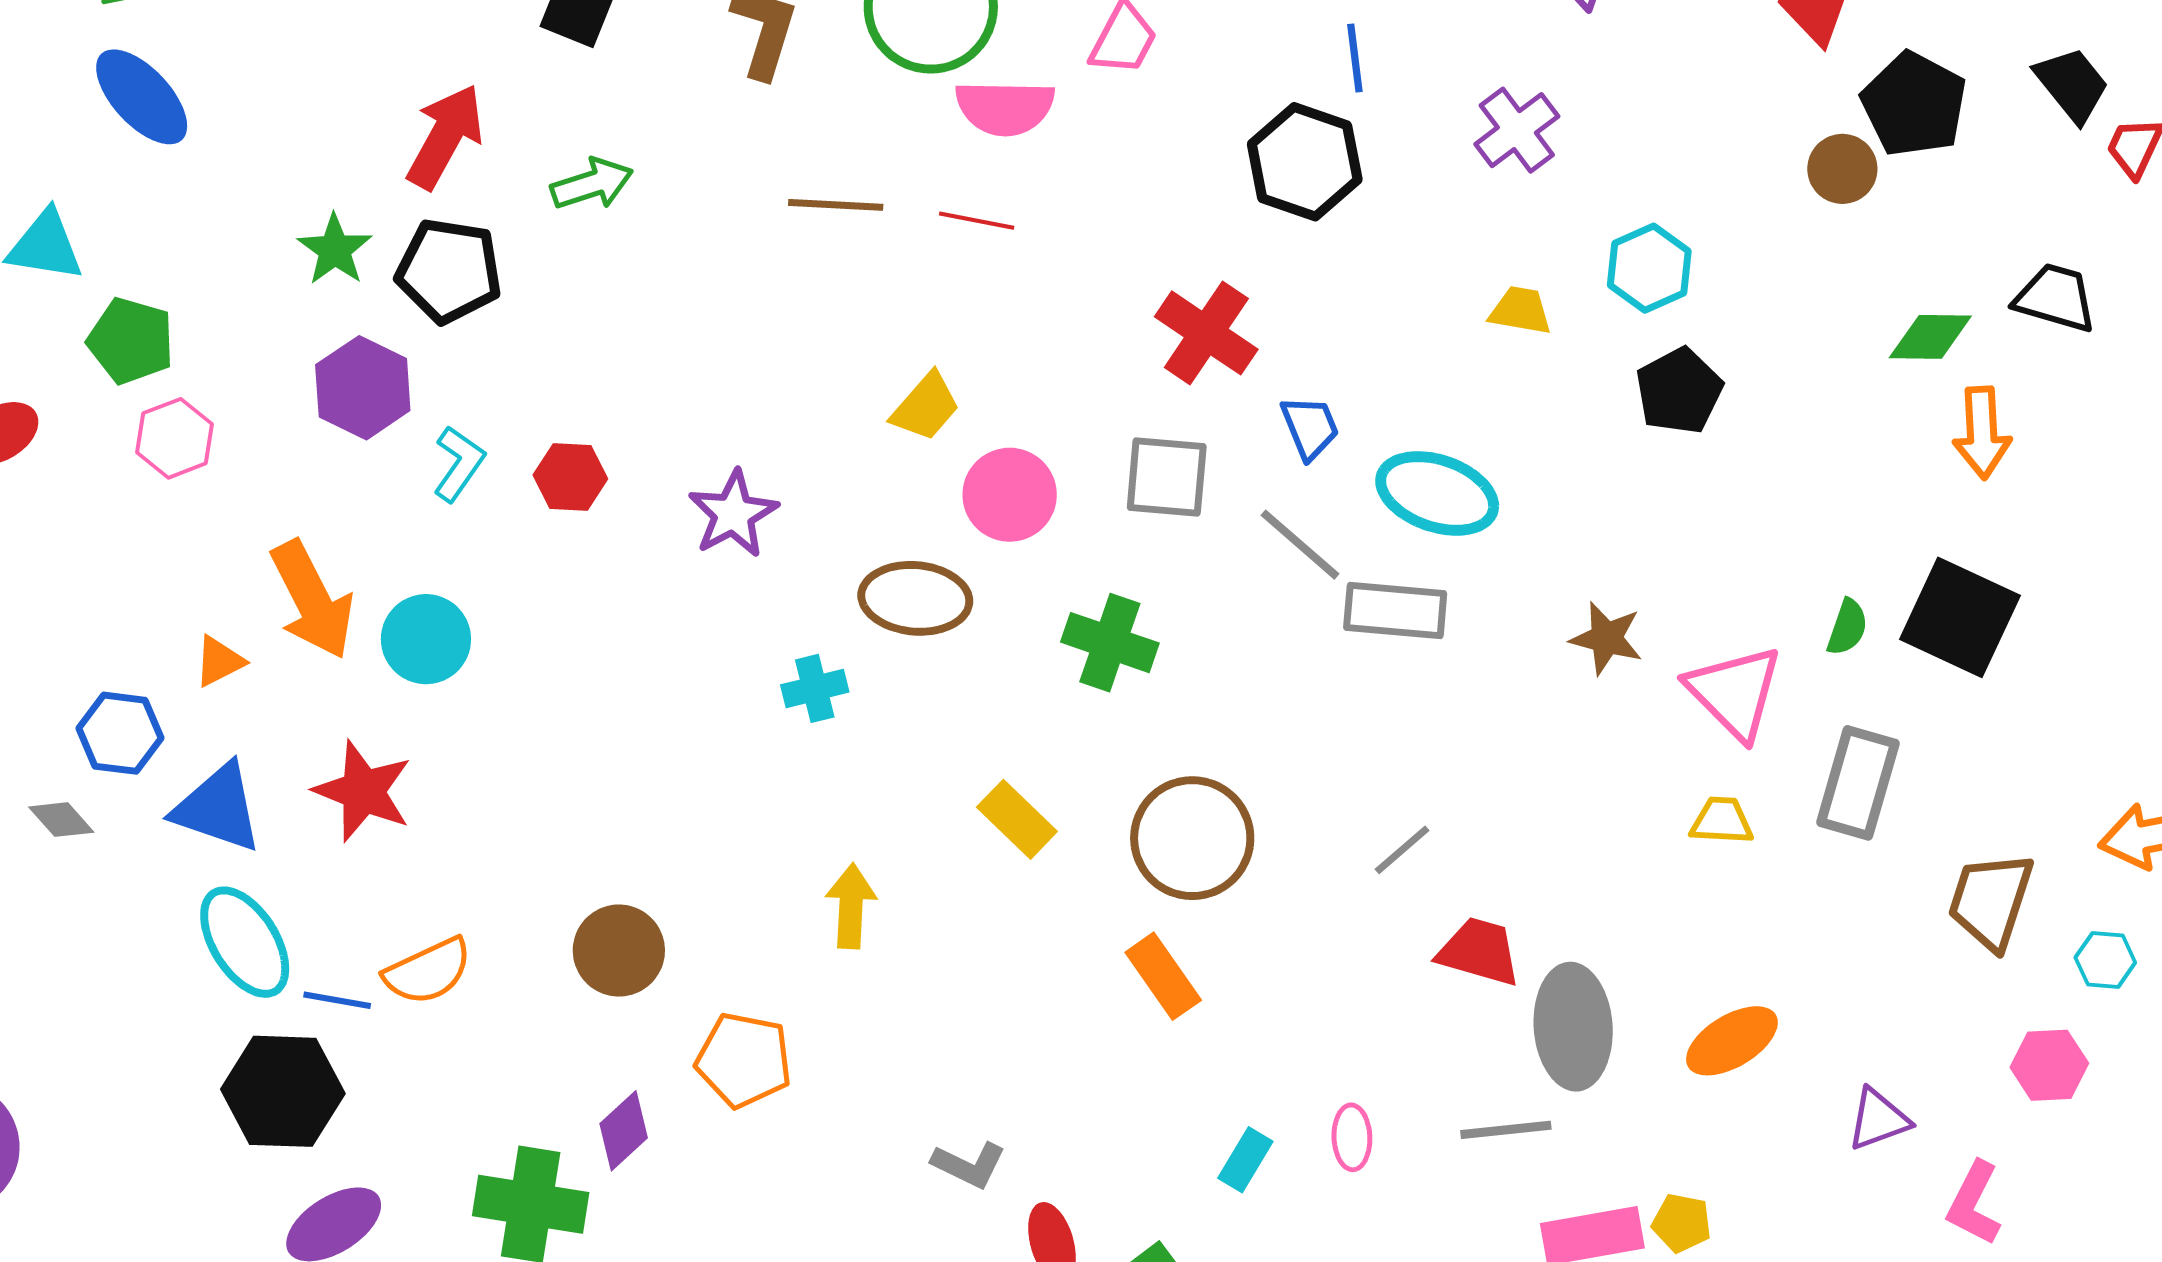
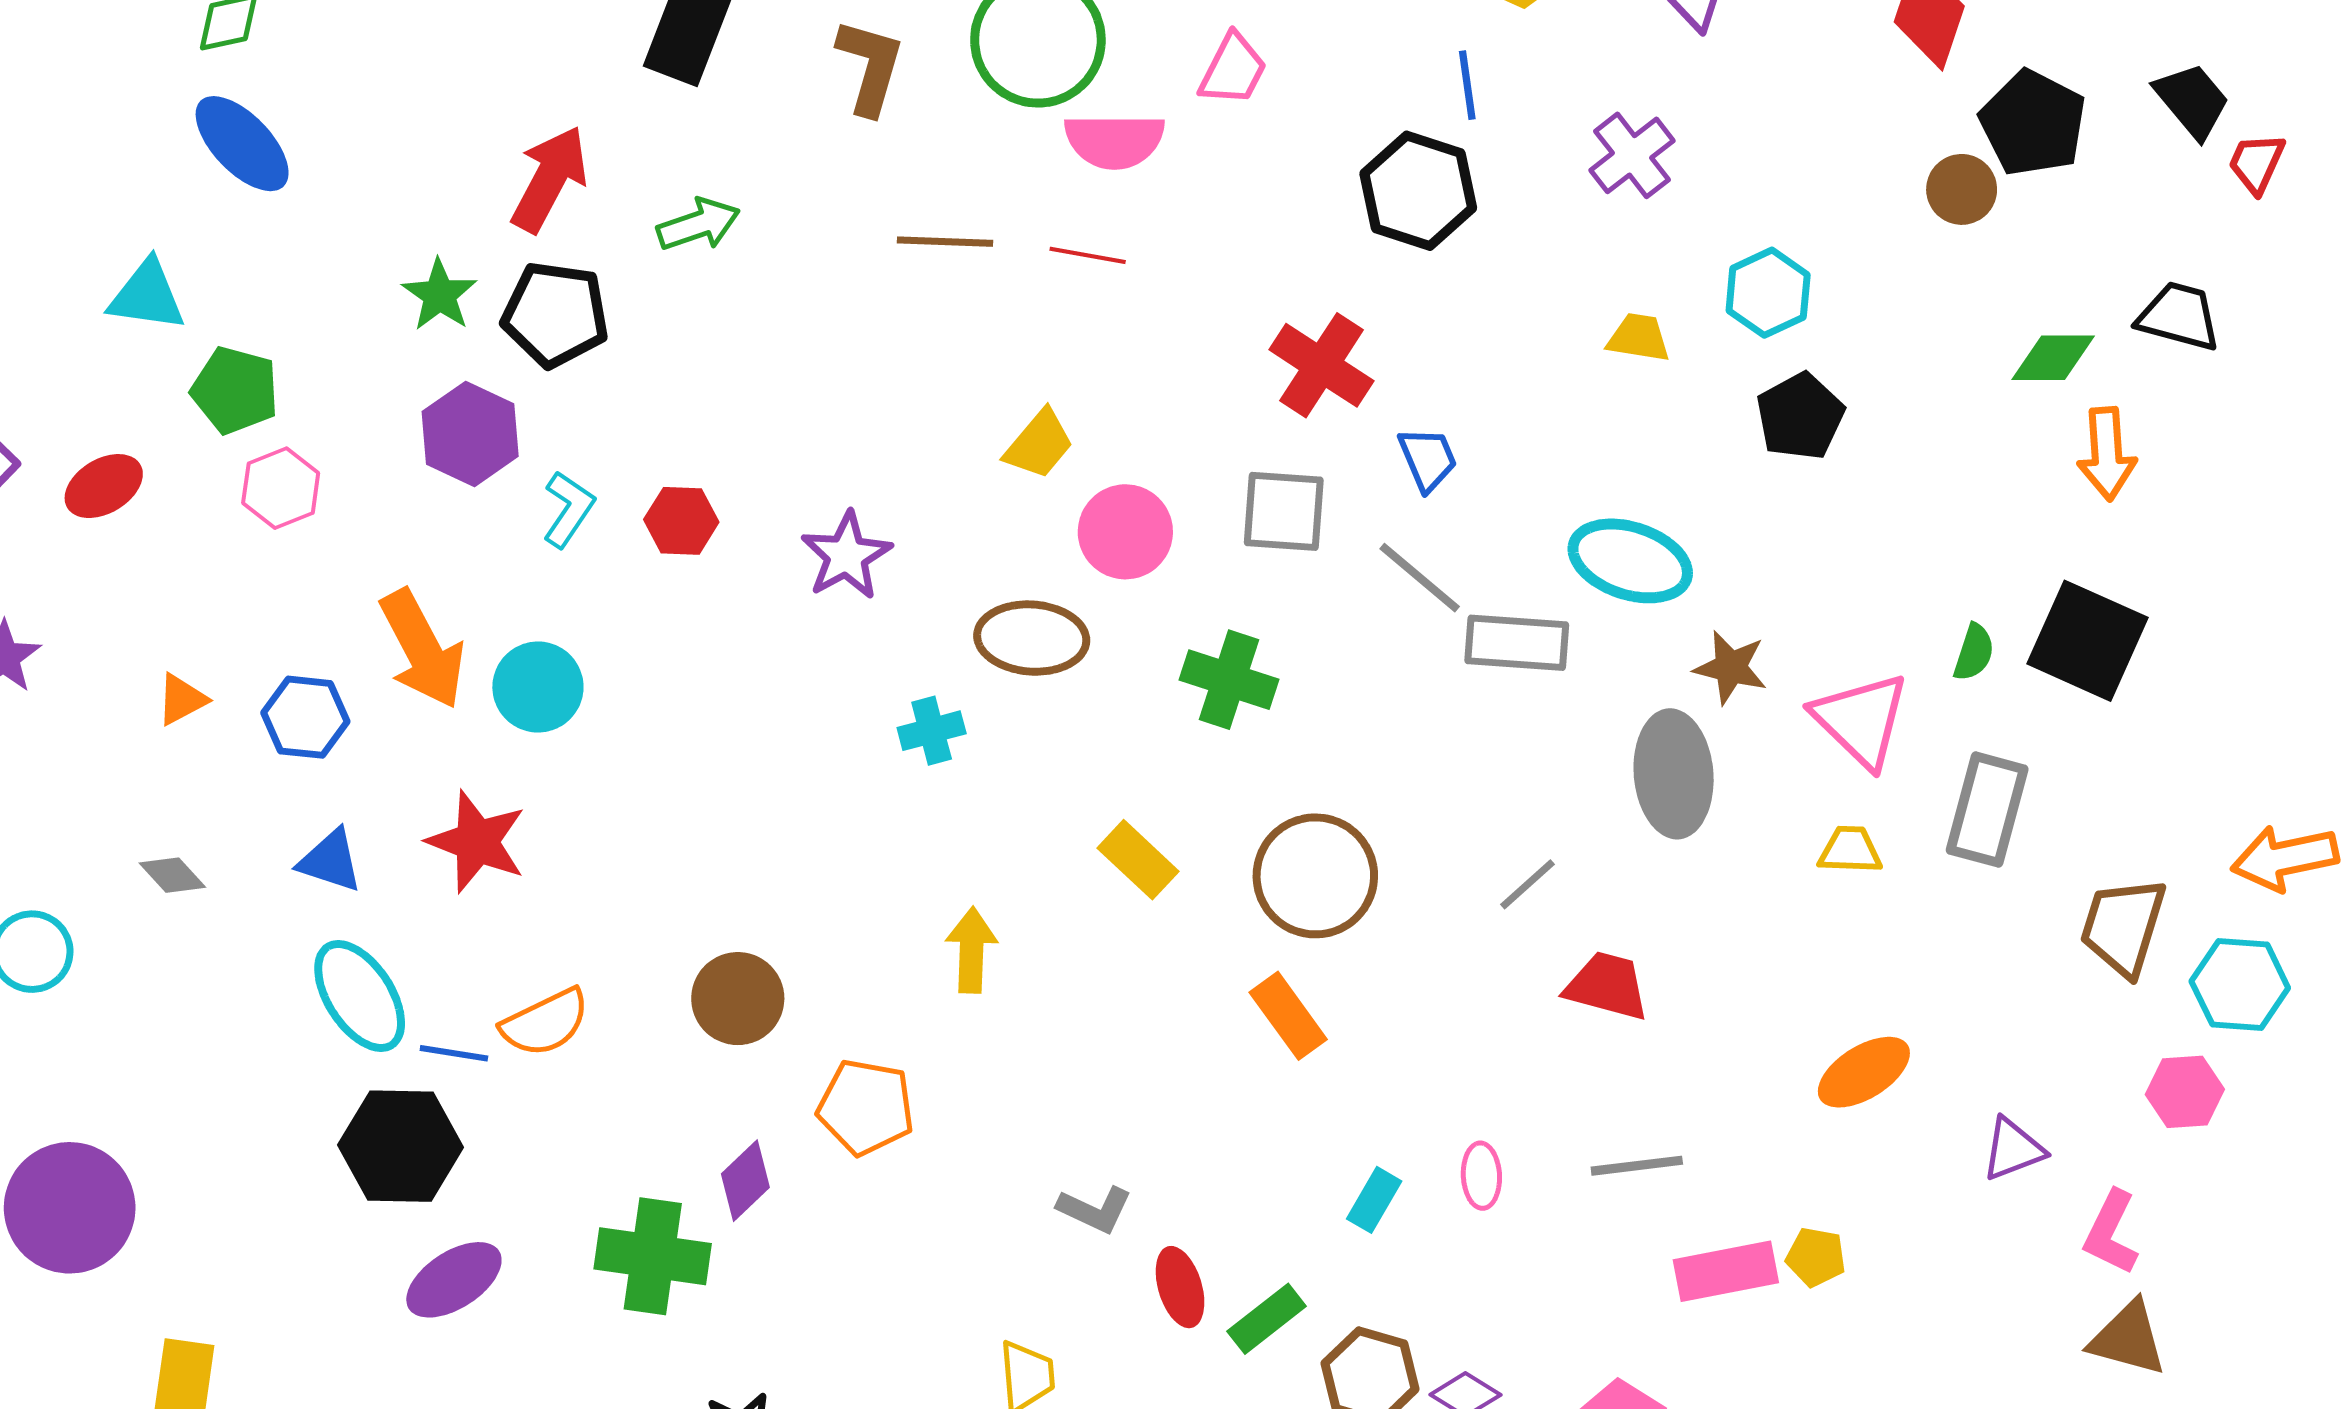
cyan ellipse: (1437, 493) -> (1630, 561), moved
orange triangle: (219, 661) -> (182, 699), moved
blue hexagon: (120, 733) -> (305, 717), moved
blue triangle: (218, 808) -> (330, 861), size x0.7
cyan hexagon: (2105, 960) -> (2240, 985), size x1.6
gray ellipse: (1573, 1027) -> (1674, 774), moved

